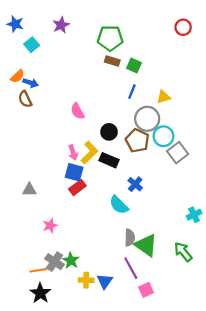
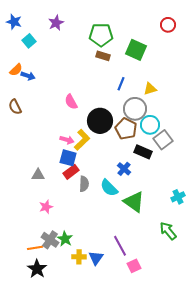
green square: (134, 65) -> (136, 50), moved, size x1.5
brown semicircle: (25, 99) -> (15, 107), moved
black circle: (109, 132) -> (100, 121), size x1.6
pink arrow: (73, 153) -> (67, 140), turned -56
black rectangle: (109, 160) -> (143, 152), moved
gray triangle: (29, 190) -> (38, 175), moved
gray semicircle: (130, 238) -> (84, 184), moved
green triangle: (146, 245) -> (134, 202), moved

